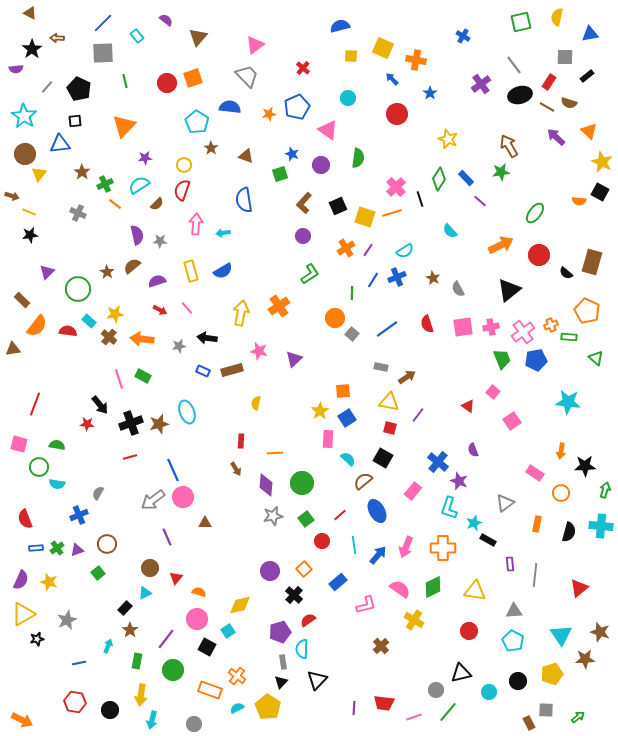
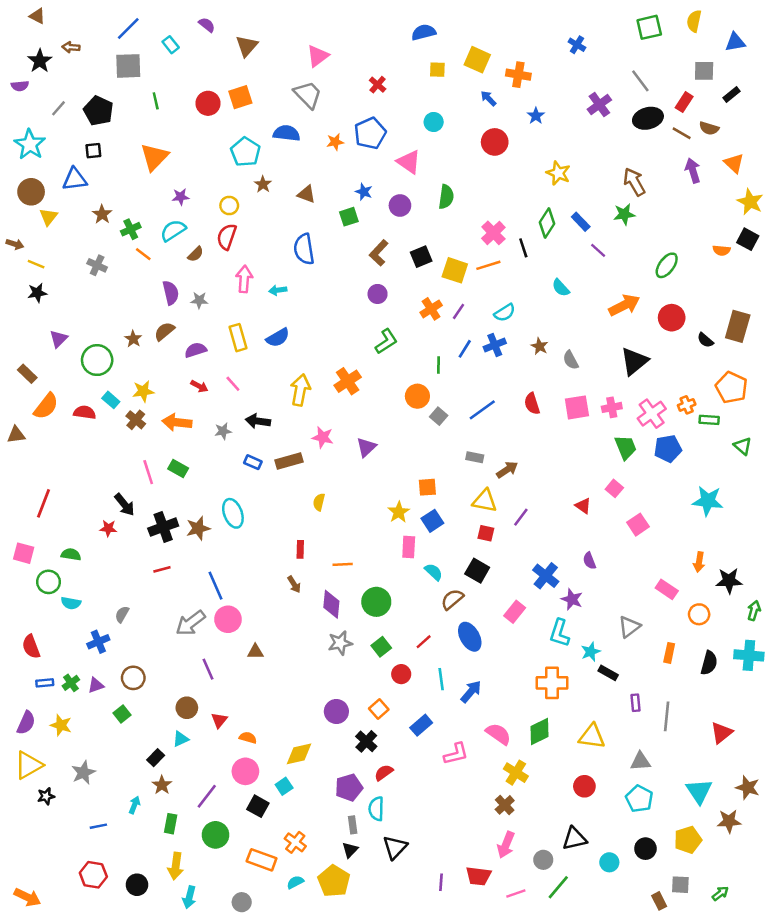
purple arrow: (556, 137) -> (693, 171), turned 30
pink arrow: (406, 547) -> (506, 845), moved
brown cross: (381, 646) -> (505, 805), moved

